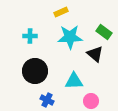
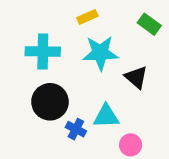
green rectangle: (104, 32) -> (149, 24), moved
cyan cross: (30, 36) -> (43, 51), size x1.6
blue cross: (47, 100) -> (76, 129), moved

